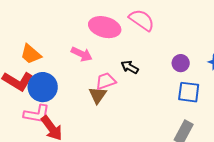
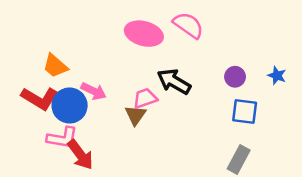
pink arrow: (82, 54) -> (94, 91), moved
black arrow: (130, 67) -> (174, 82), size x1.6

